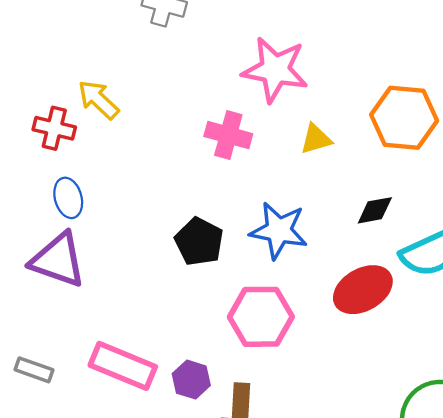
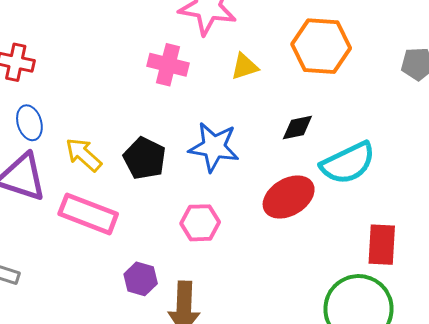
yellow arrow: (98, 100) -> (83, 155), moved
pink hexagon: (261, 317) -> (200, 223), size x0.7
pink rectangle: (123, 366) -> (88, 214), moved

